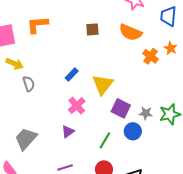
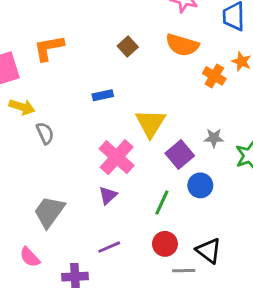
brown square: (92, 29) -> (128, 47), turned -32
blue rectangle: (72, 75) -> (103, 95), moved, turned 40
pink cross: (77, 106) -> (117, 157), size x1.4
purple square: (121, 108) -> (180, 155), turned 30
gray star: (146, 113) -> (214, 138), moved

